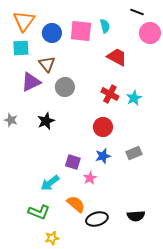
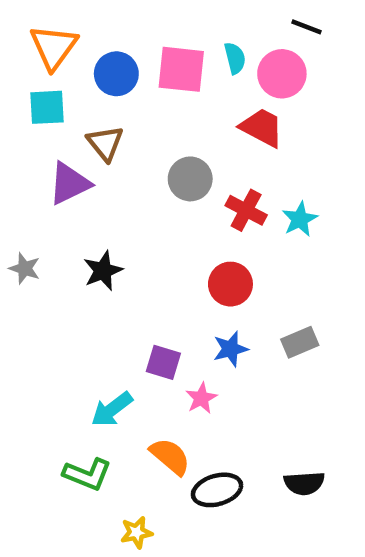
pink circle: (150, 33) -> (282, 74), moved
gray circle: (65, 87) -> (190, 179), moved
yellow star: (52, 238) -> (136, 532), moved

